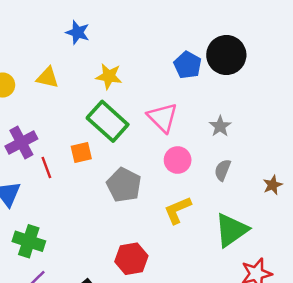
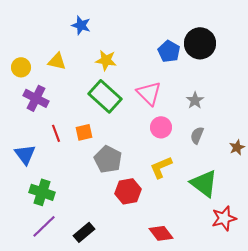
purple cross: (21, 142) -> (36, 98), moved, turned -35
orange square: (81, 152) -> (84, 132), moved
gray pentagon: (124, 185) -> (108, 159), moved
green triangle: (231, 230) -> (204, 183), turned -48
red hexagon: (131, 259) -> (128, 191), moved

